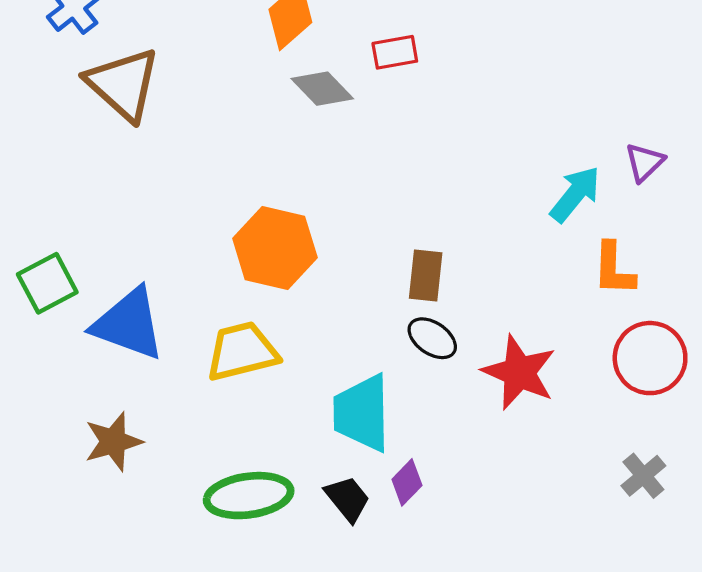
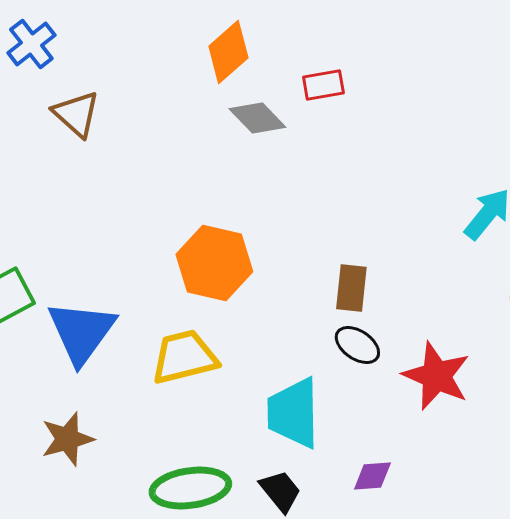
brown triangle: (123, 84) -> (76, 114), size x0.7
blue triangle: (129, 324) -> (81, 332), turned 46
purple diamond: (407, 482) -> (372, 476), moved, turned 42

